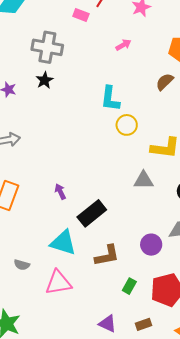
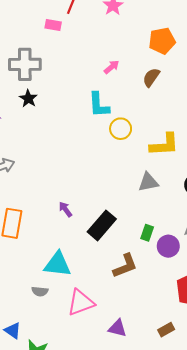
pink arrow: (123, 45) -> (112, 67), moved
cyan triangle: (63, 243) -> (58, 264), moved
green rectangle: (129, 286) -> (147, 233), moved
purple triangle: (108, 324) -> (117, 328), moved
brown rectangle: (144, 324) -> (166, 330), moved

